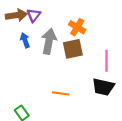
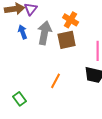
orange line: (61, 93) -> (56, 81), turned -70

